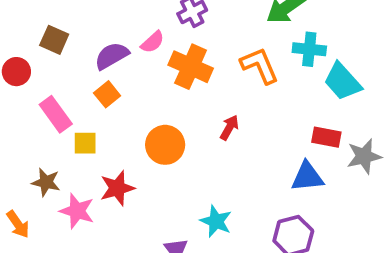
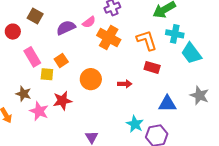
orange square: (107, 94) -> (61, 61), moved
red arrow: (229, 128) -> (125, 84), moved, turned 56
red rectangle: (326, 137) -> (152, 67), moved
gray star: (364, 156) -> (199, 95), turned 30
cyan star: (216, 221) -> (135, 124), moved

